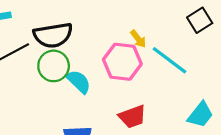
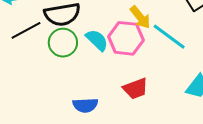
yellow arrow: (138, 39) -> (140, 17), size x1.4
cyan semicircle: (79, 82) -> (97, 40), moved

